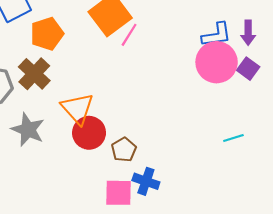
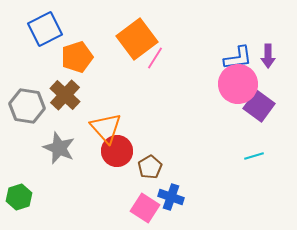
purple square: (248, 69) -> (259, 106), moved, size x1.4
pink square: (119, 193) -> (145, 208), turned 32

